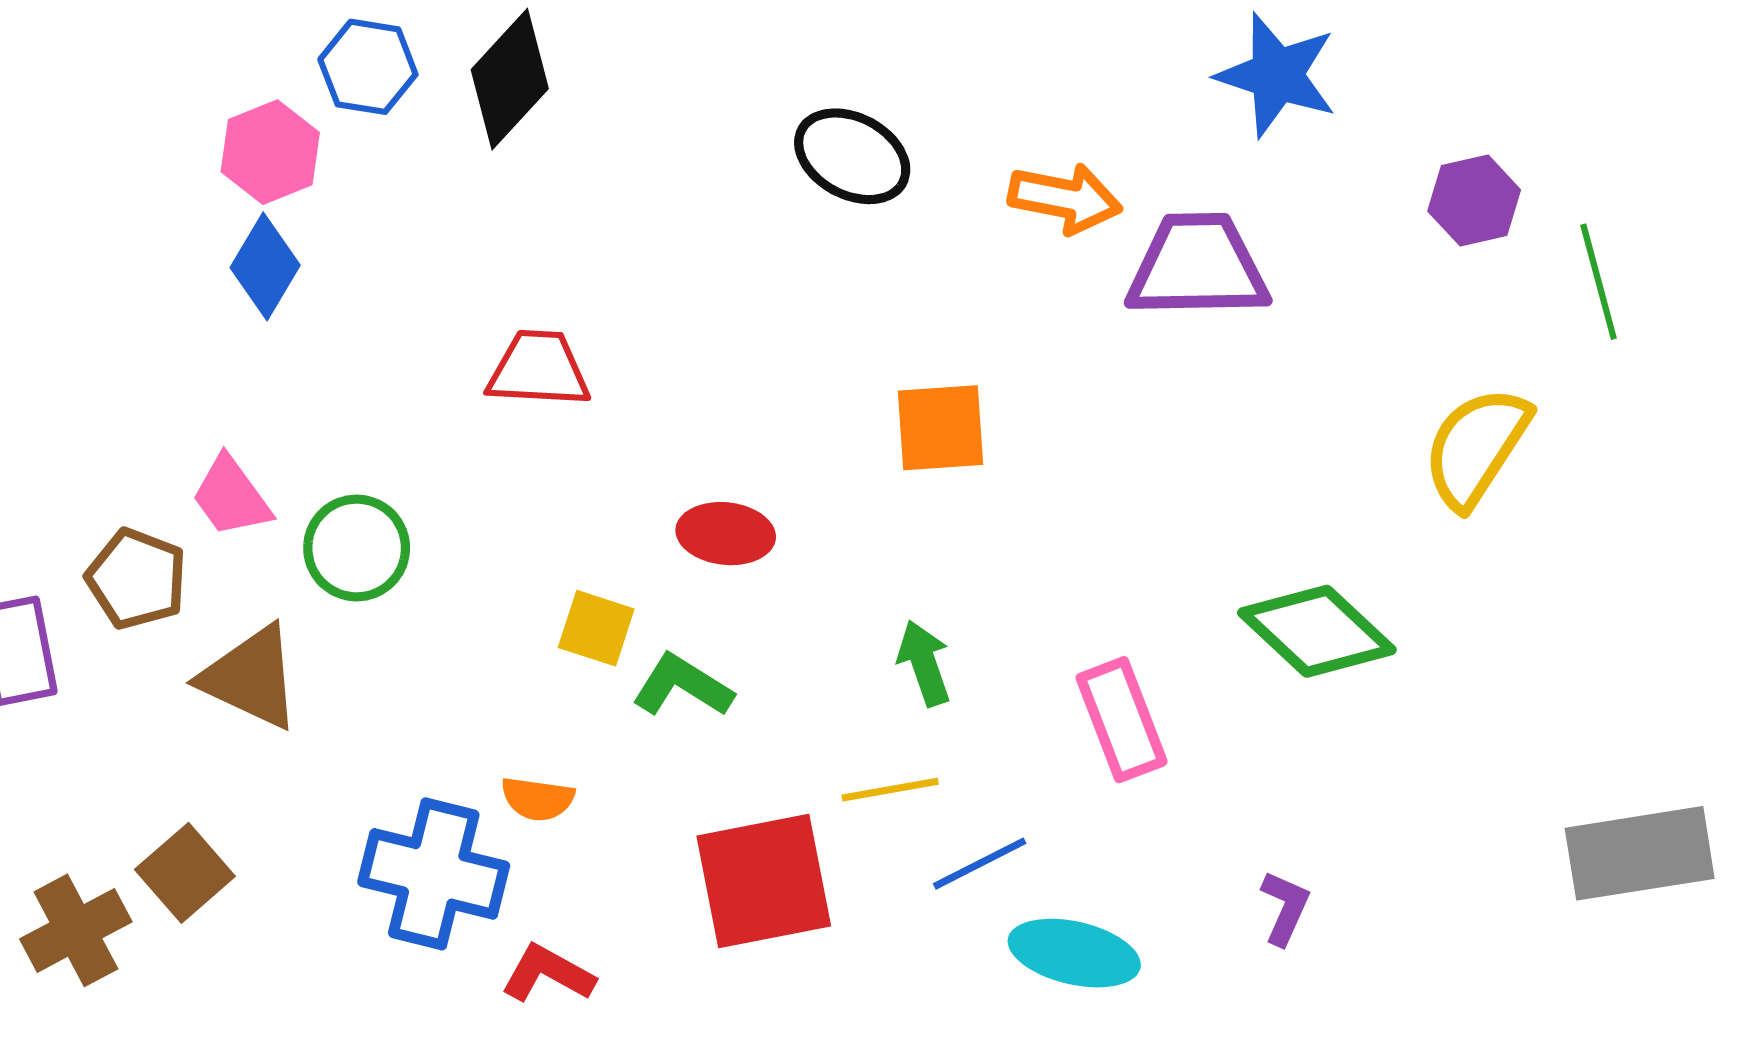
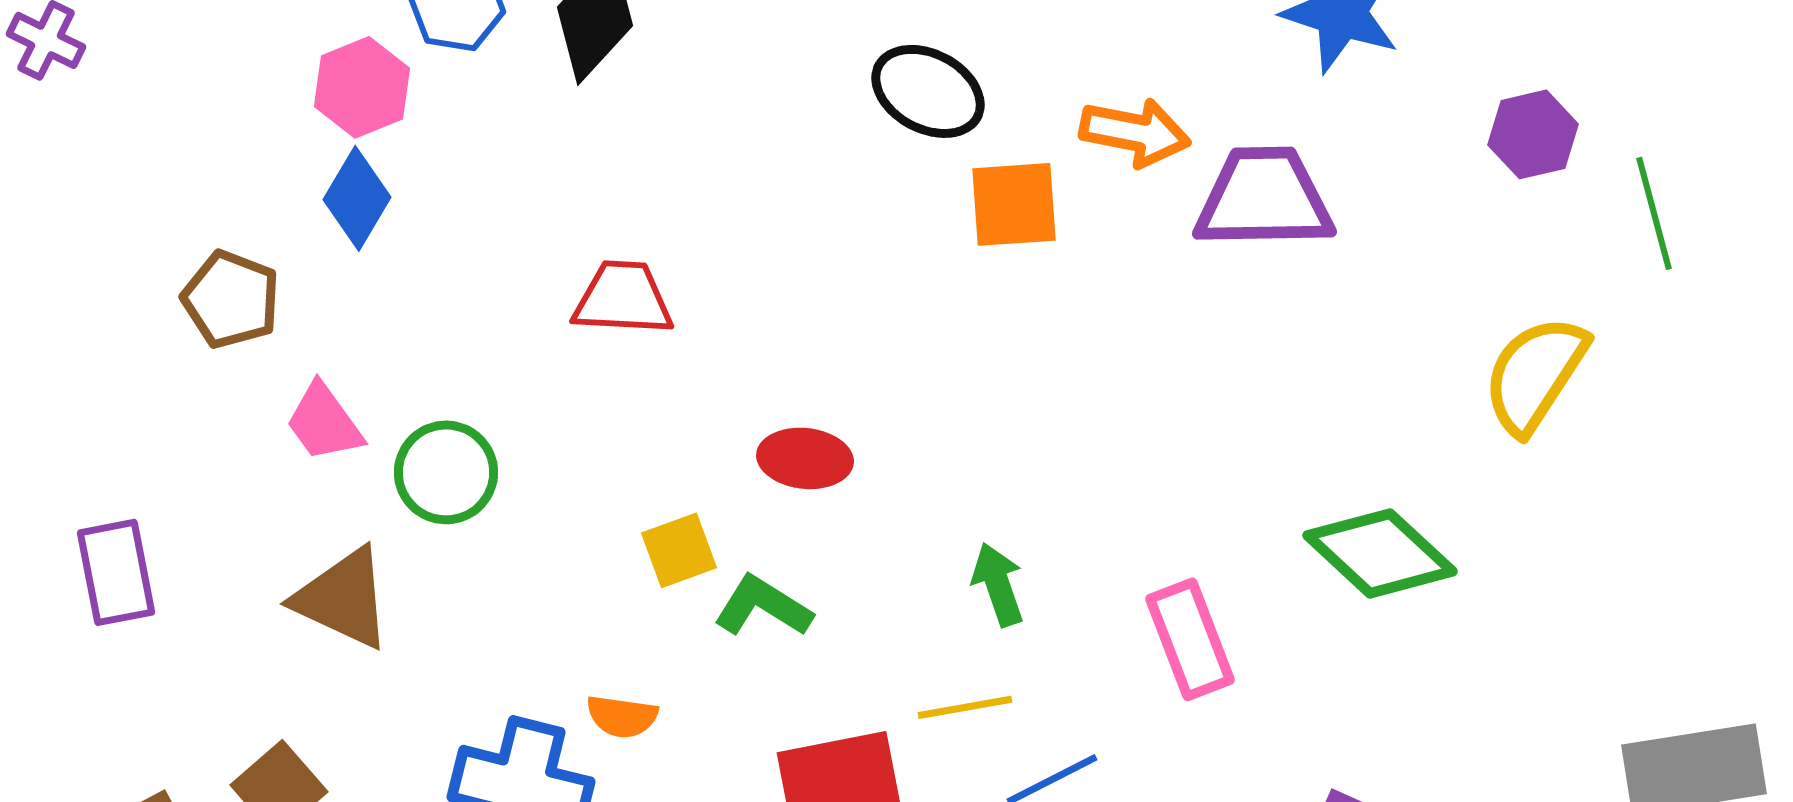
orange square: (941, 428) -> (1014, 204), moved
brown pentagon: (137, 579) -> (231, 299), moved
yellow square: (596, 628) -> (679, 550), turned -38

